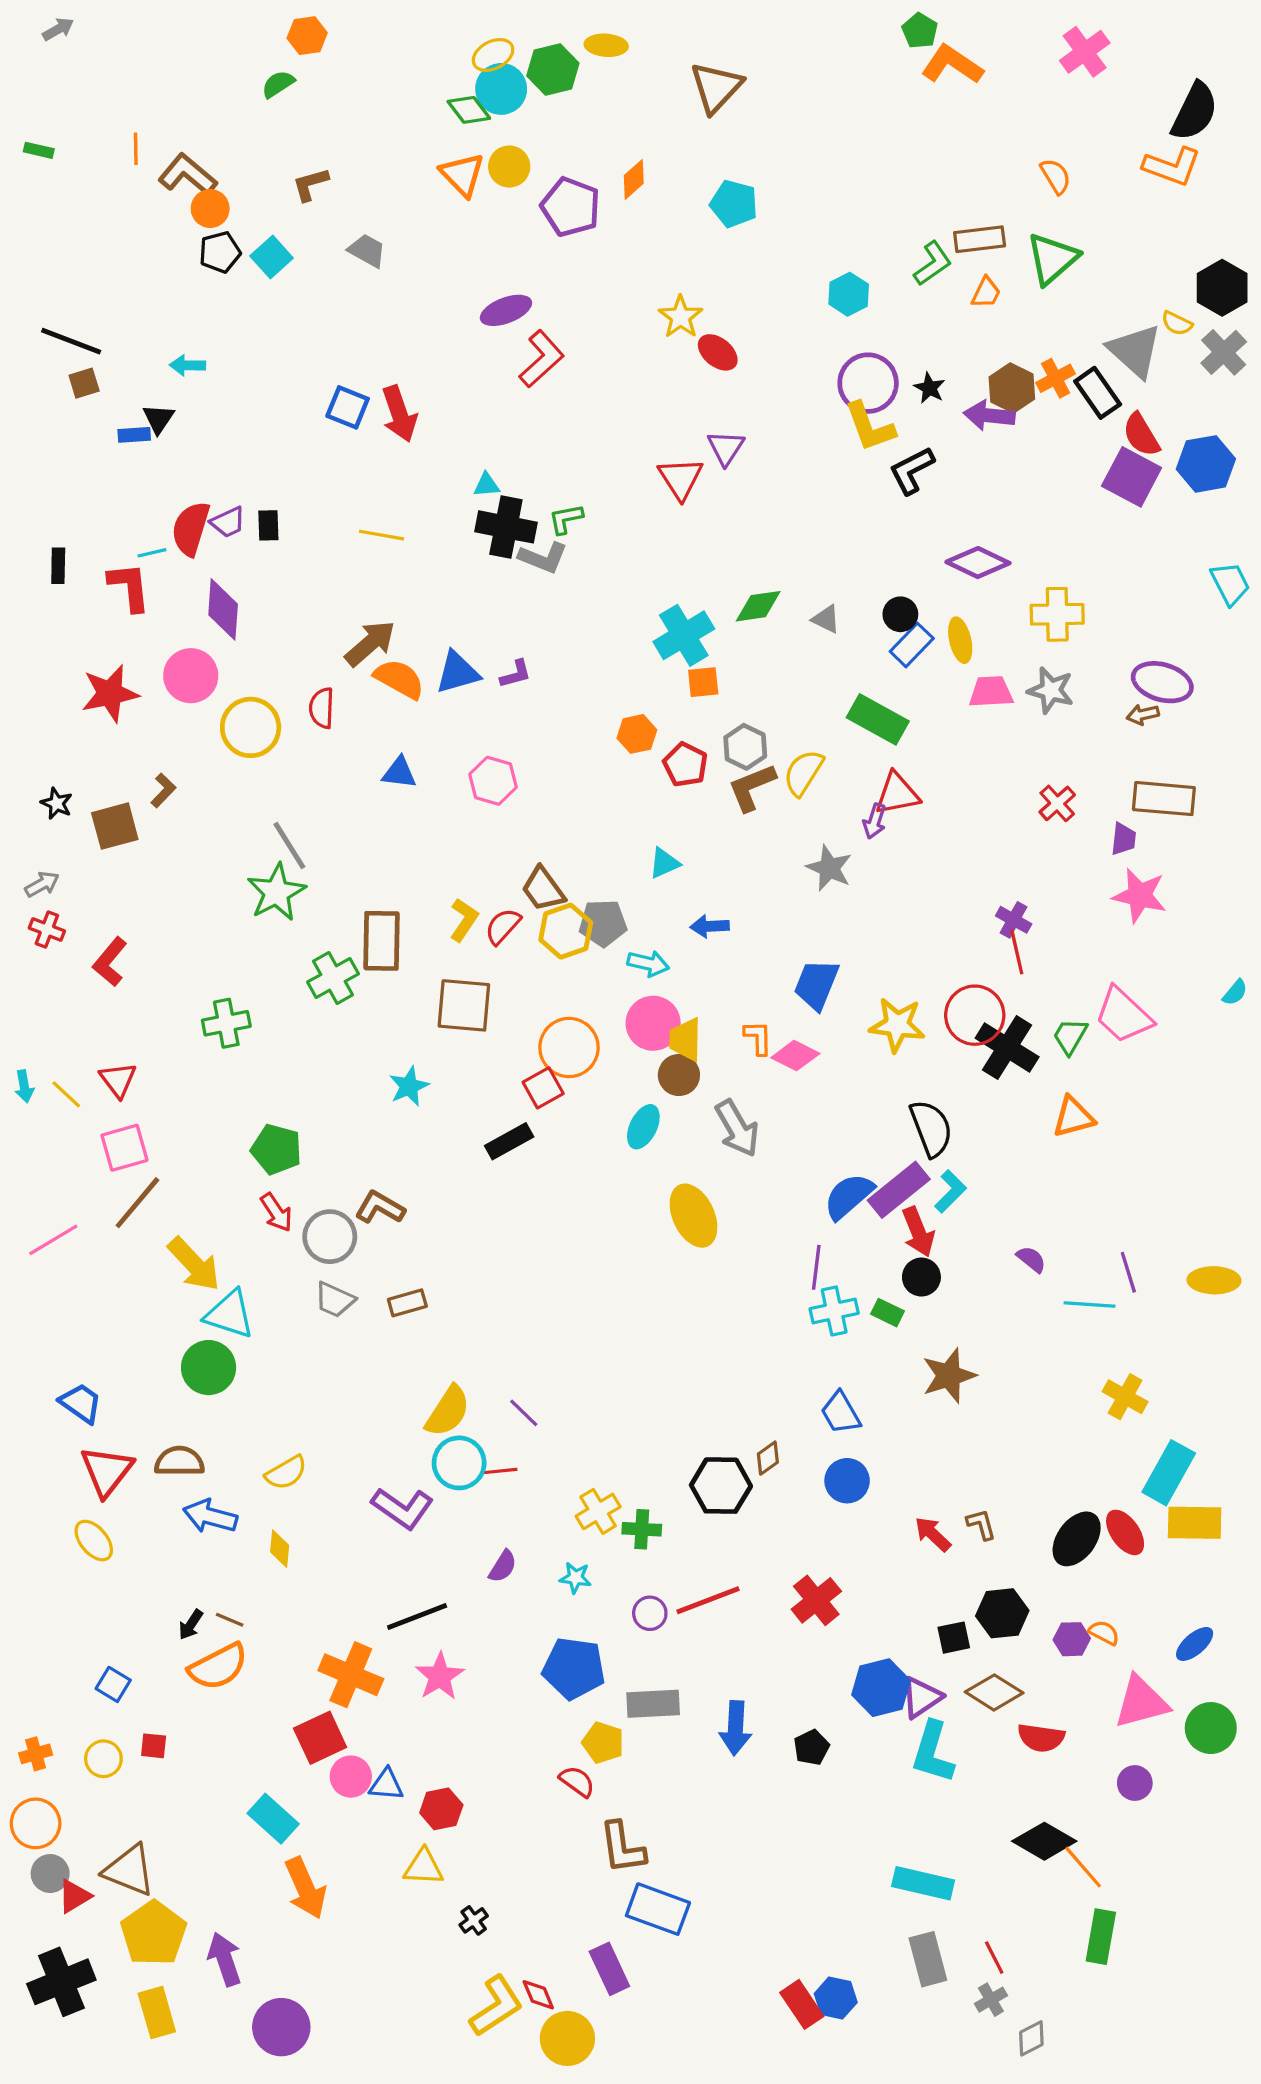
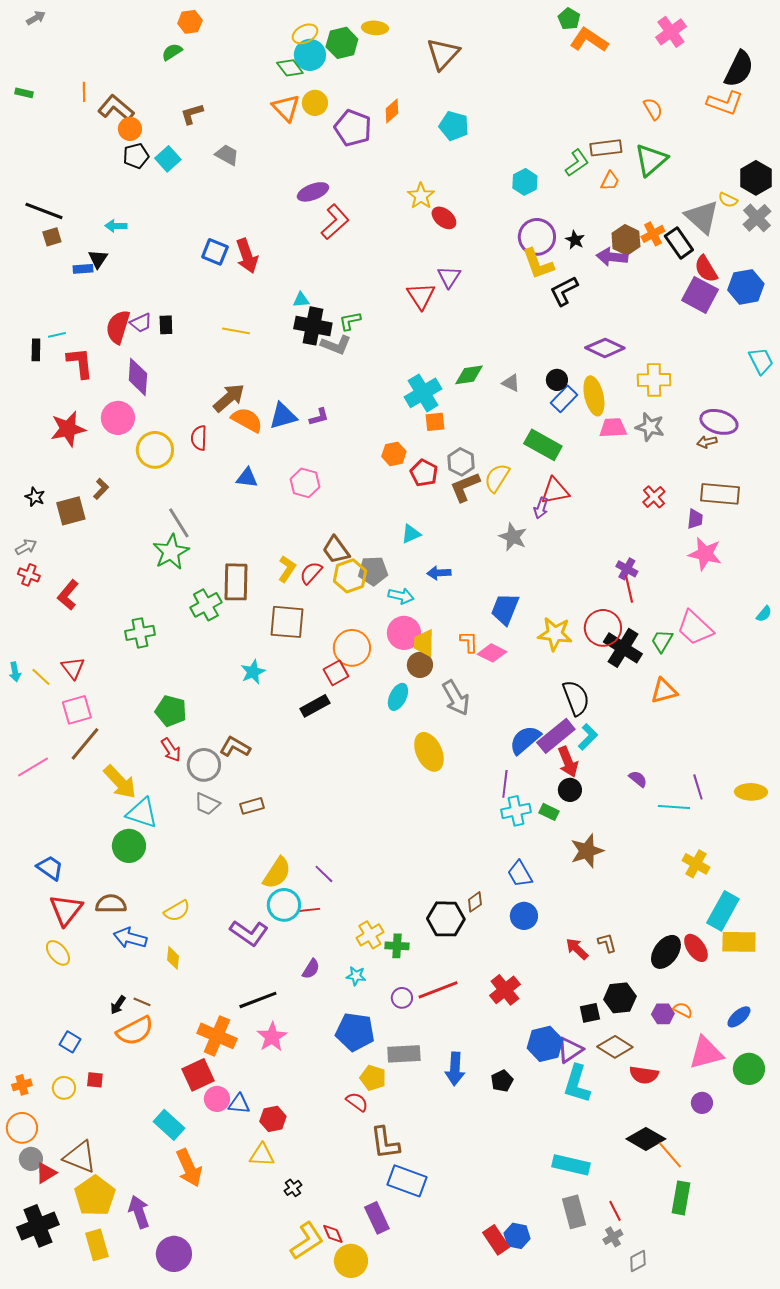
cyan line: (152, 553) -> (57, 335), moved
yellow ellipse: (960, 640) -> (594, 396), size x1.4

